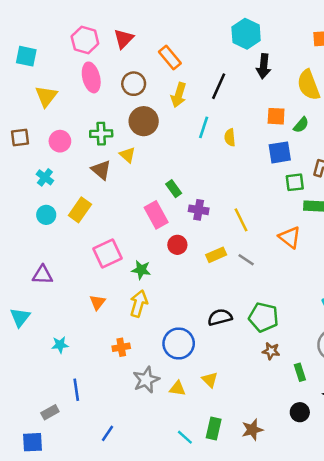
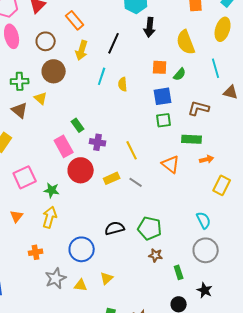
green square: (295, 182) -> (164, 120), moved
red circle: (177, 245) -> (81, 170), size x1.6
yellow triangle: (210, 380) -> (107, 278), turned 32

